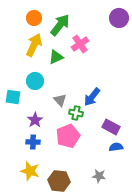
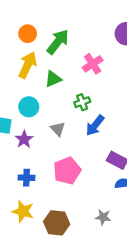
pink cross: (80, 44) -> (93, 64), moved
green cross: (76, 113) -> (82, 102), moved, turned -32
purple star: (35, 120) -> (24, 139), moved

